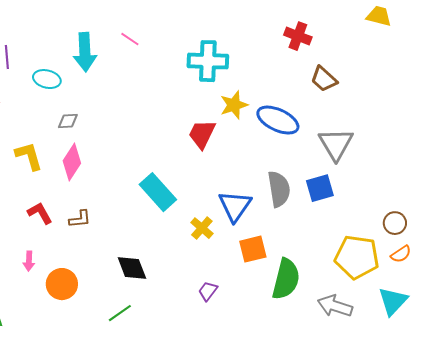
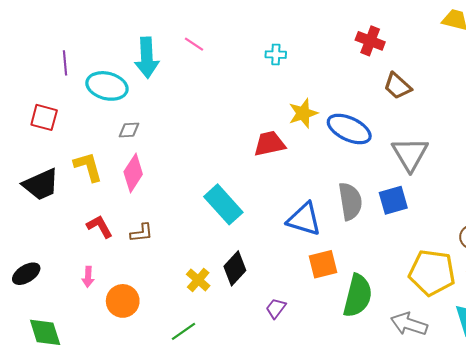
cyan cross: (208, 61) -> (276, 55), moved, size x0.5
cyan ellipse: (47, 79) -> (107, 86), size x1.4
red trapezoid: (202, 134) -> (269, 144), turned 52
blue triangle: (235, 206) -> (304, 219), turned -48
yellow cross: (202, 228) -> (198, 280), moved
black diamond: (132, 268) -> (235, 268), moved, turned 64

